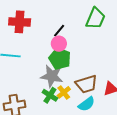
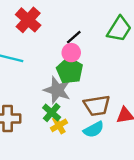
red cross: (20, 22) -> (28, 20), turned 30
yellow cross: (64, 92) -> (59, 125), moved

